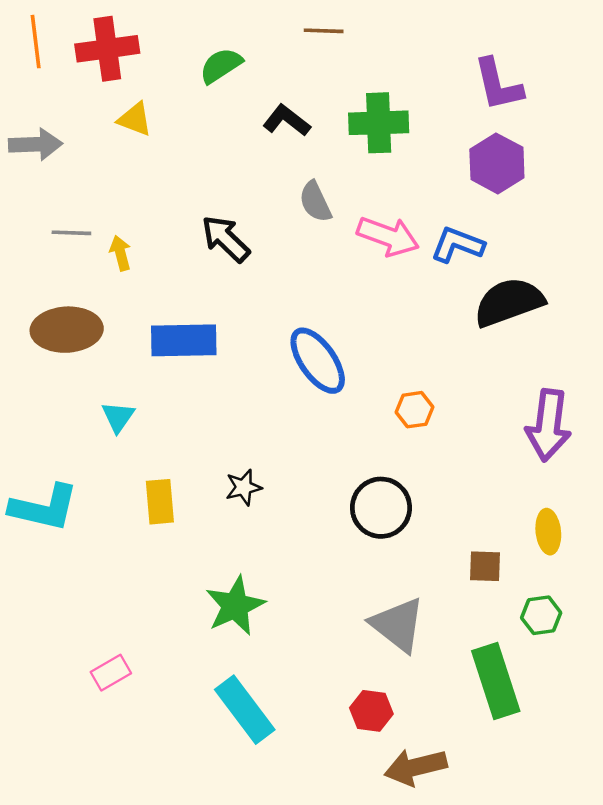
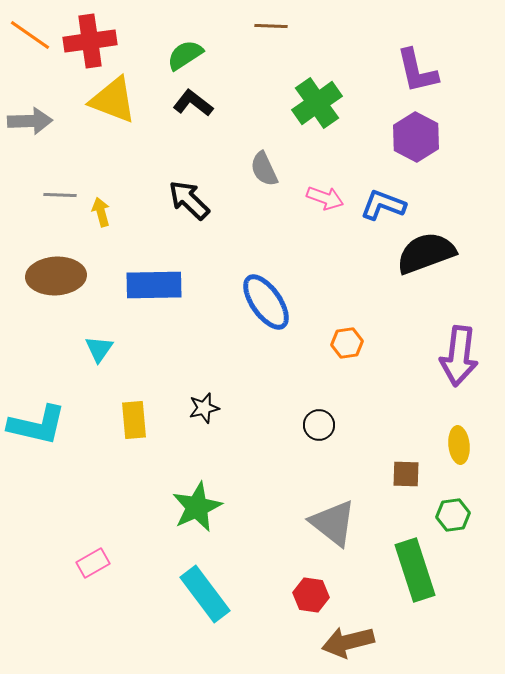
orange line: (36, 42) -> (30, 35), turned -48
yellow triangle: (135, 119) -> (113, 100), size x1.6
black L-shape: (287, 120) -> (193, 103), moved
green cross: (379, 123) -> (317, 103), turned -33
pink arrow: (388, 236) -> (325, 198), size x0.7
black circle: (381, 508) -> (319, 425), size x0.6

